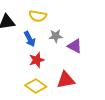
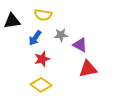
blue arrow: (30, 39) -> (35, 38), turned 63
red triangle: (66, 80) -> (88, 69), moved

